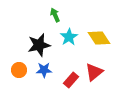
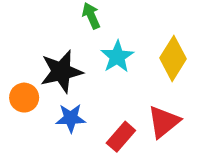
yellow diamond: (99, 38) -> (173, 58), turned 65
orange circle: (19, 70) -> (24, 98), moved

